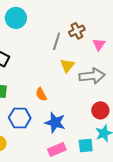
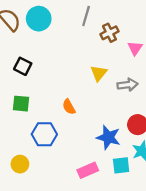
gray line: (57, 41) -> (86, 16), moved
gray arrow: (92, 76) -> (127, 85), size x0.7
blue star: (55, 123) -> (108, 137), moved

